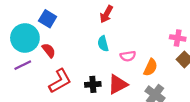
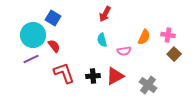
orange semicircle: (151, 67) -> (144, 37), moved
red L-shape: (60, 81) -> (64, 73), turned -80

